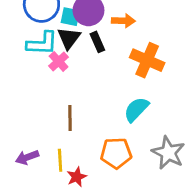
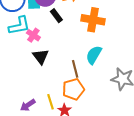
black triangle: (69, 38) -> (41, 57), moved
brown line: (70, 118) -> (75, 69), moved
orange pentagon: (116, 153) -> (73, 89), moved

